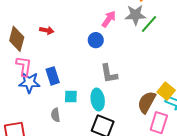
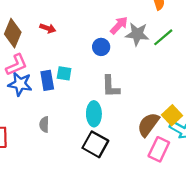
gray star: (135, 15) -> (137, 34), moved
pink L-shape: (24, 66) -> (16, 65), turned 50
cyan square: (71, 96) -> (64, 73), moved

